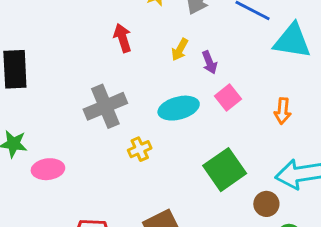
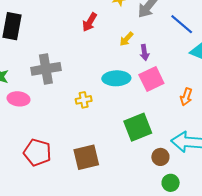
red arrow: (123, 38) -> (90, 22), turned -144
pink square: (228, 97) -> (151, 79), size x1.4
gray cross: (105, 106) -> (46, 69), moved

